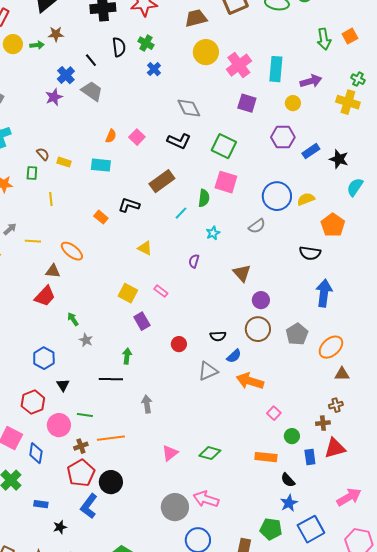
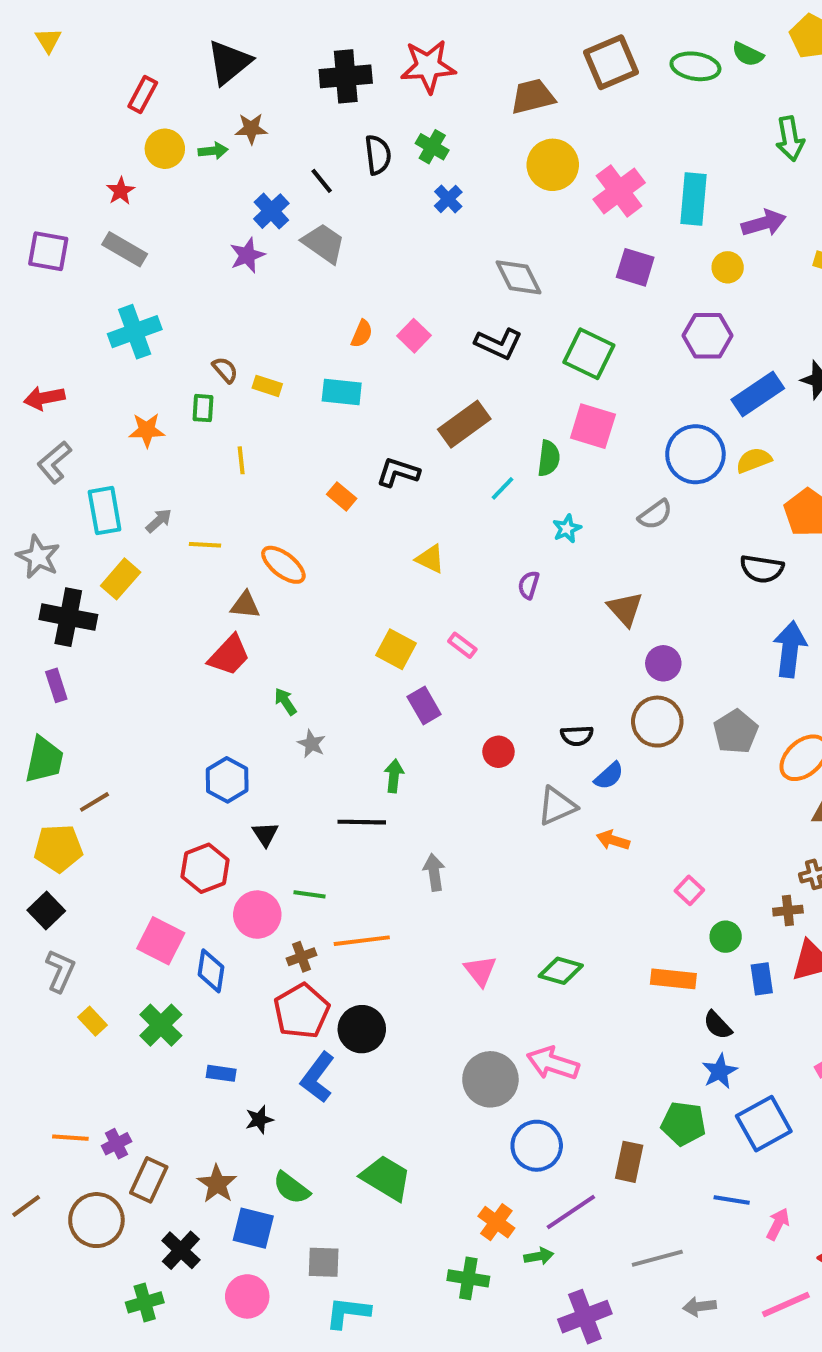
blue rectangle: (311, 151) -> (758, 394), moved, size x1.4
orange arrow: (250, 381) -> (613, 840), moved, size x0.6
pink triangle: (170, 453) -> (480, 971), turned -30

